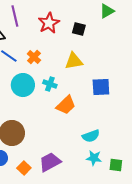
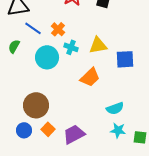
yellow triangle: (74, 61) -> (98, 45), moved
cyan cross: (50, 84) -> (71, 47), moved
orange square: (24, 168) -> (48, 129), moved

